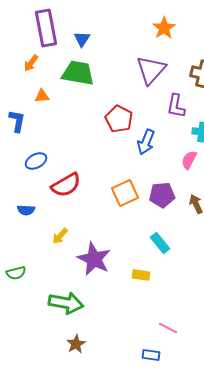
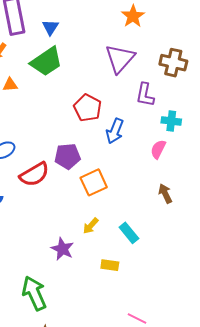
green trapezoid: (78, 73) -> (46, 62), turned 136
purple pentagon: (162, 195) -> (67, 156), moved
yellow arrow: (60, 236) -> (91, 226), moved
purple star: (94, 259) -> (62, 249), size x0.7
green arrow: (66, 303) -> (34, 293), turned -124

